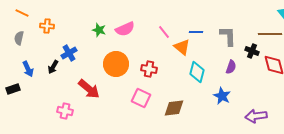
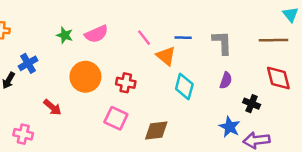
black cross: (252, 51) -> (252, 104), moved
red arrow: (89, 89) -> (52, 107), size x0.7
blue star: (222, 96) -> (230, 127), moved

